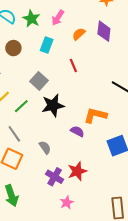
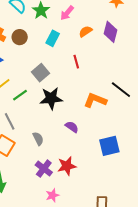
orange L-shape: (95, 115) -> (95, 100), moved

